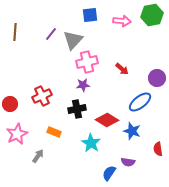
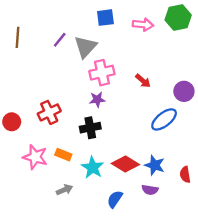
red diamond: (107, 120) -> (125, 164), moved
blue star: (132, 131) -> (155, 165), moved
pink star: (17, 134) -> (35, 157), moved, turned -30
cyan star: (91, 143) -> (93, 168), moved
gray arrow: (38, 156) -> (64, 190), moved, turned 32
blue semicircle: (109, 173) -> (115, 199), moved

